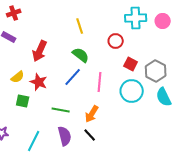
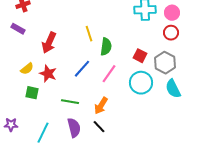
yellow line: (80, 26) -> (89, 34), moved
red circle: (116, 41) -> (171, 33), moved
green semicircle: (81, 55) -> (106, 47), moved, turned 60
pink line: (100, 82) -> (109, 74), turned 30

